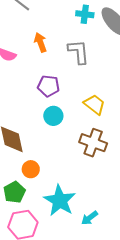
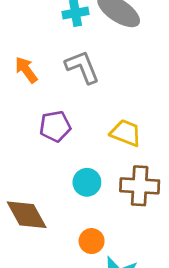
cyan circle: (53, 116) -> (87, 182), moved
orange circle: (31, 169) -> (92, 241), moved

